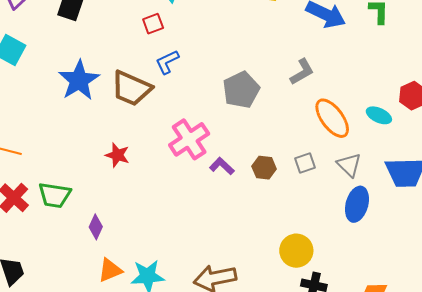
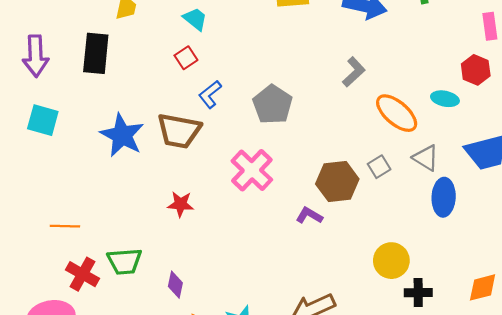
gray pentagon: (241, 90) -> (273, 105), moved
purple L-shape: (222, 166) -> (309, 216), moved
brown hexagon: (264, 168) -> (337, 181), size x1.6

